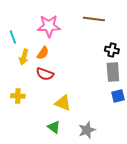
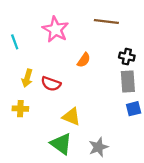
pink star: (49, 26) -> (55, 29), turned 30
orange semicircle: (43, 53) -> (84, 60), moved
yellow arrow: (24, 57) -> (27, 78), moved
green triangle: (54, 127) -> (61, 144), size x1.5

